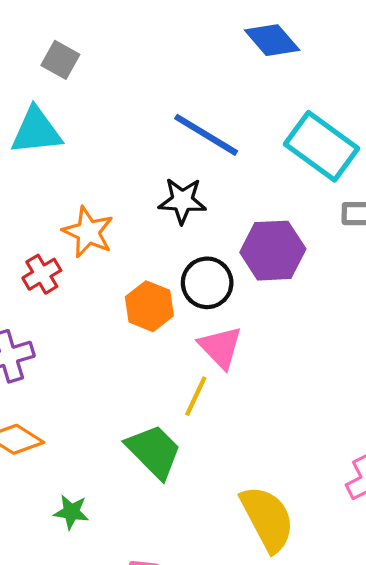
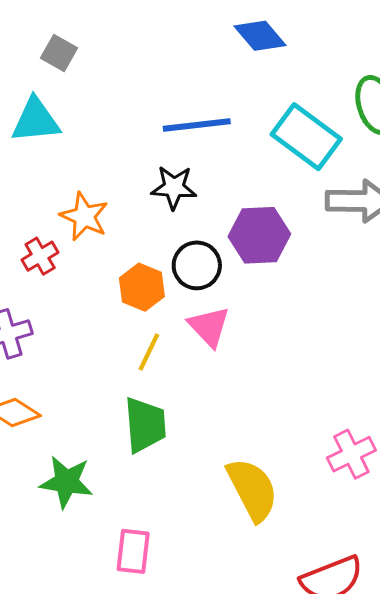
blue line: (206, 135) -> (197, 125), turned -38
yellow line: (196, 396) -> (149, 352), moved
green trapezoid: (154, 451) -> (145, 425), turned 40
green star: (71, 512) -> (66, 482), size x1.6

